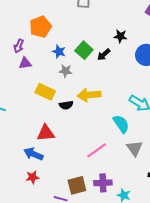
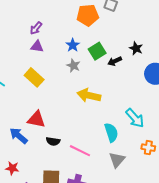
orange pentagon: (40, 27) -> (88, 15), moved
yellow rectangle: (45, 92) -> (34, 77), moved
black semicircle: (66, 105) -> (53, 141), moved
pink line: (96, 150) -> (80, 151), turned 45
red star: (33, 177) -> (12, 168), moved

